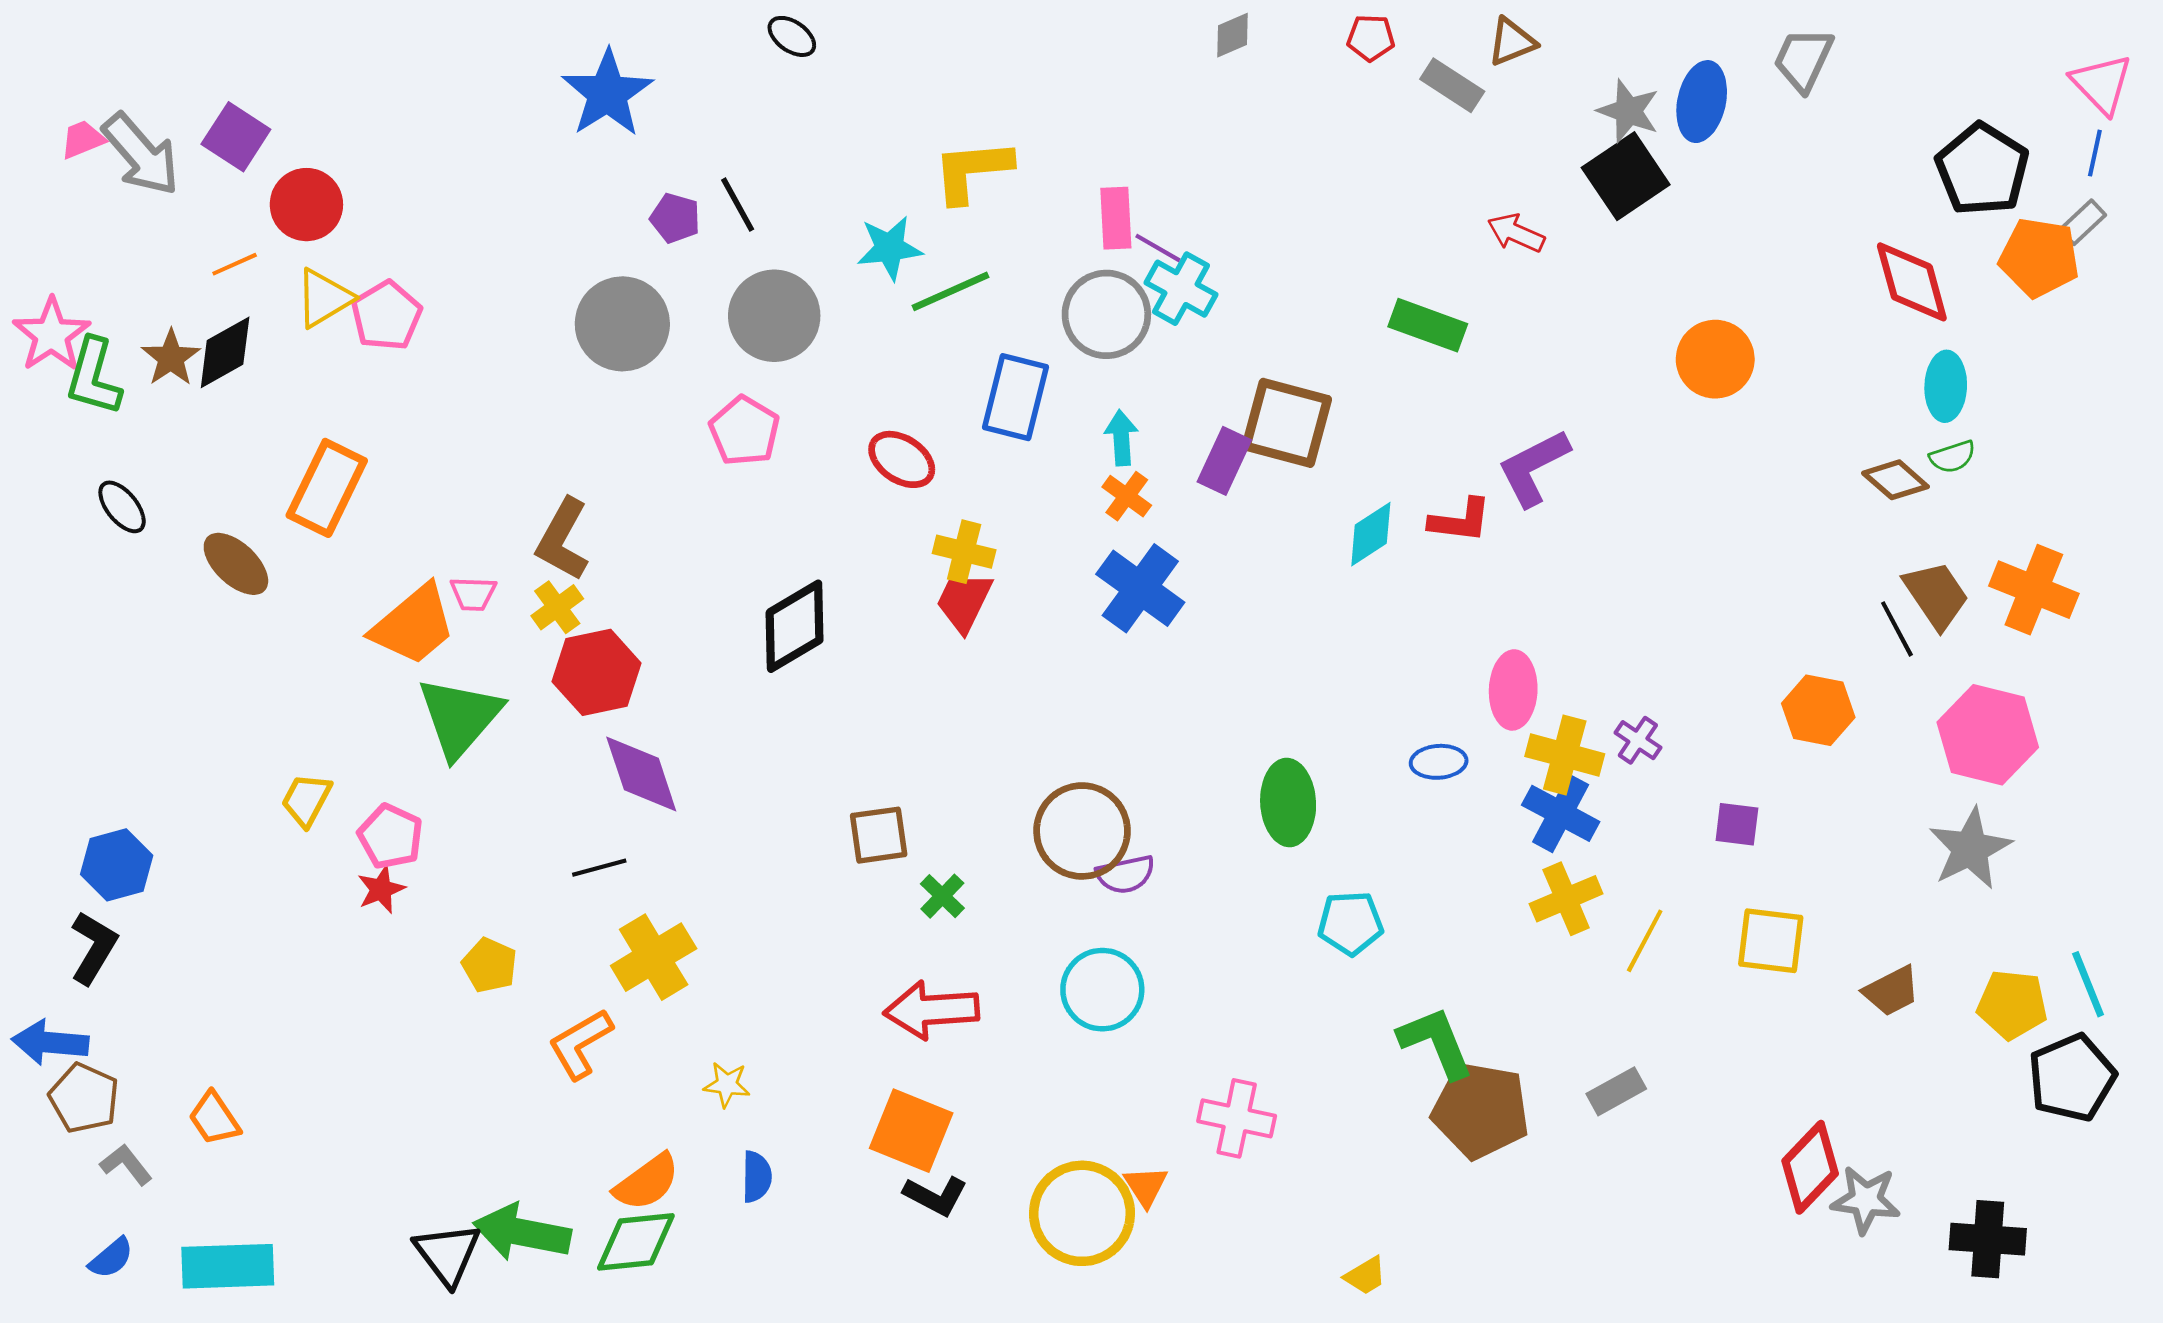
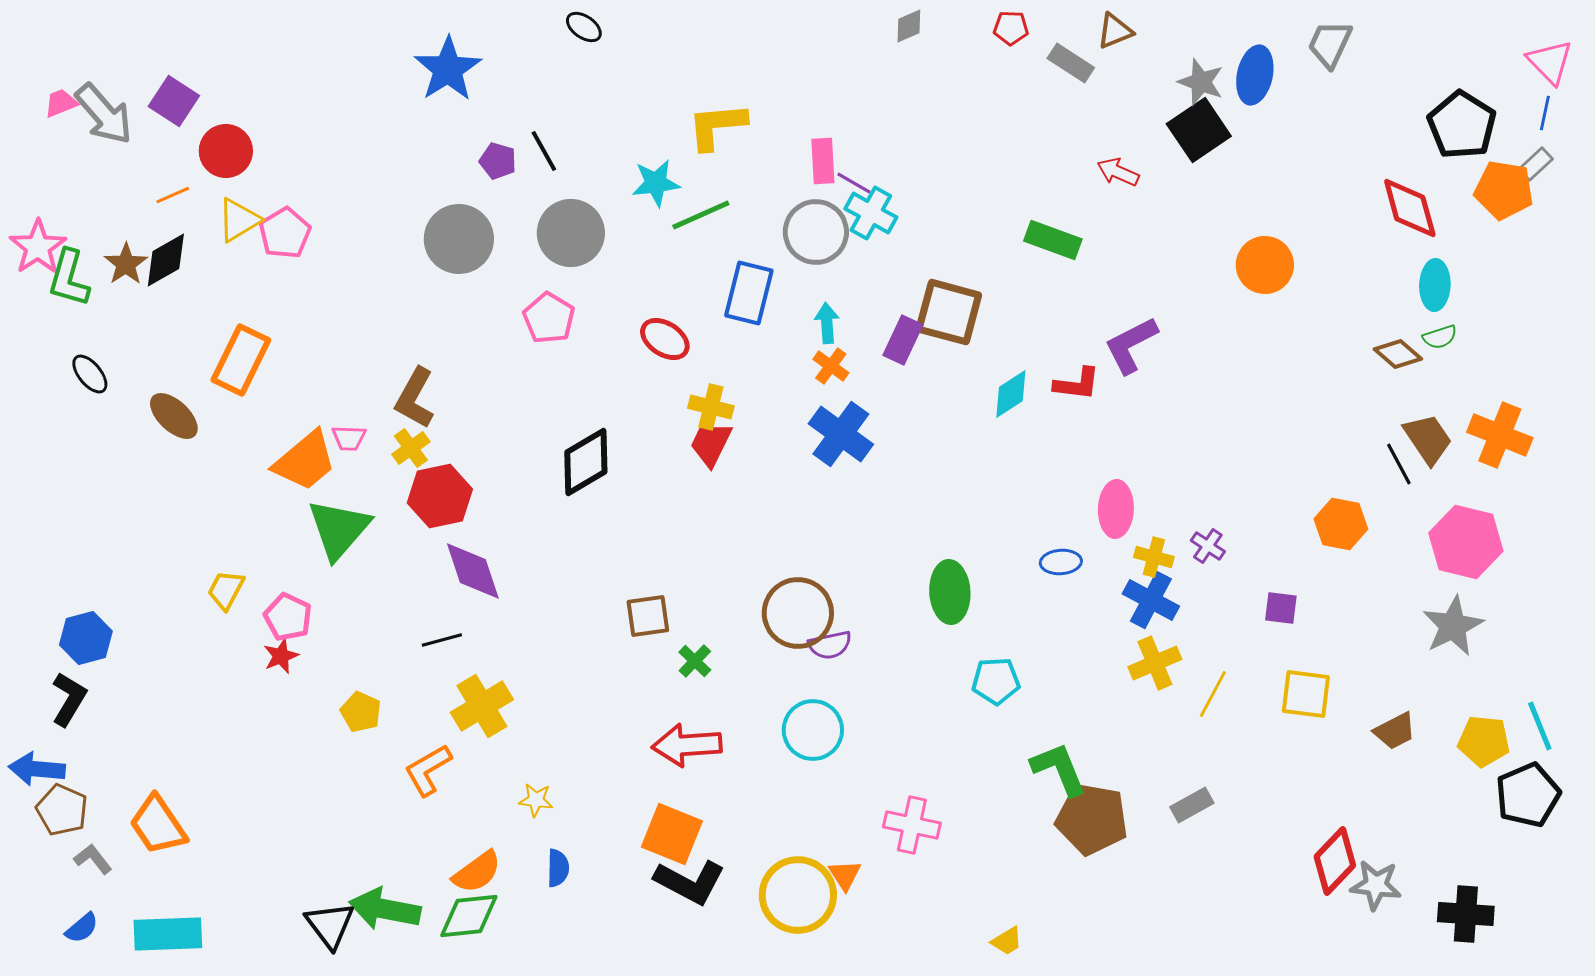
yellow cross: (1565, 755) -> (1154, 557), size x0.7
orange trapezoid: (214, 1118) -> (158, 825), size x1.5
black L-shape: (936, 1196) -> (690, 882), size x1.5

